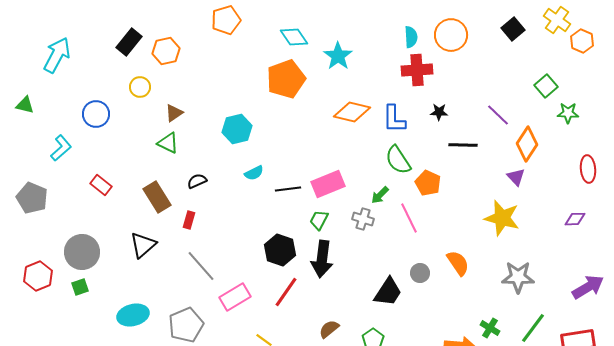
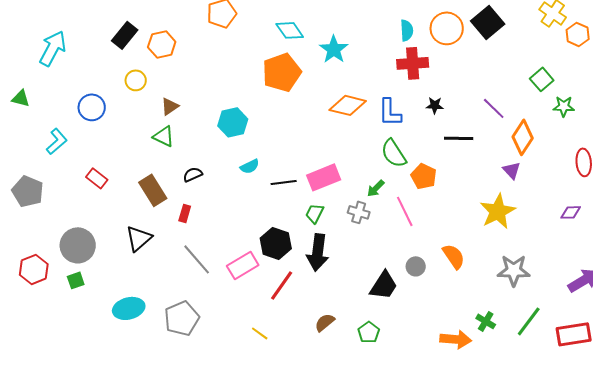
black square: (513, 29) -> (488, 22), moved, size x1.4
yellow star: (502, 218) -> (498, 211), turned 30
pink rectangle: (235, 297) -> (243, 265), moved

